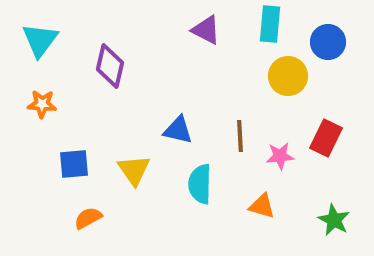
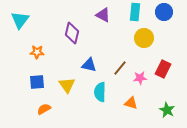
blue circle: (328, 42) -> (164, 12), moved
purple diamond: (110, 66) -> (72, 33), moved
orange star: (42, 104) -> (37, 52), moved
brown line: (240, 136) -> (120, 68), turned 42

